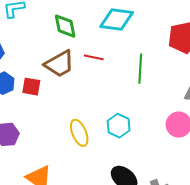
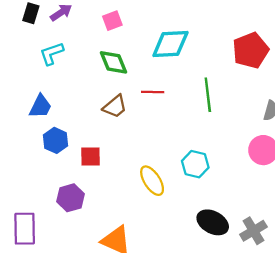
brown trapezoid: (59, 64) -> (115, 107), size x0.7
red square: (31, 87) -> (90, 157), moved

